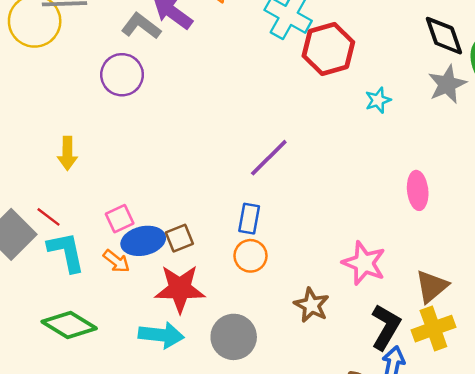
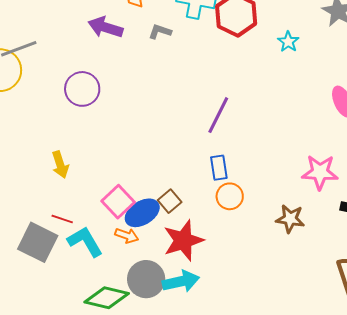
gray L-shape: (141, 26) -> (160, 32), moved, size x0.7
pink square: (120, 219) -> (118, 202), size x1.4
gray circle: (234, 337) -> (146, 279), moved

